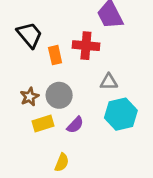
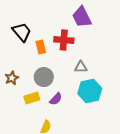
brown star: (30, 97) -> (12, 78), moved

